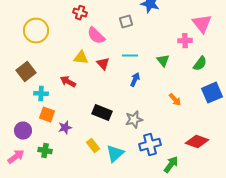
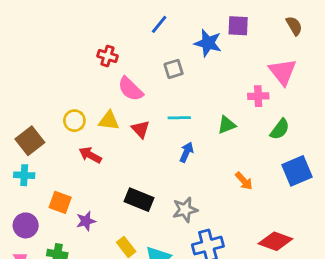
yellow circle: (36, 31) -> (74, 121), moved, size x0.6
green triangle: (163, 61) -> (227, 125), turned 48
cyan cross: (41, 94) -> (24, 175), moved

